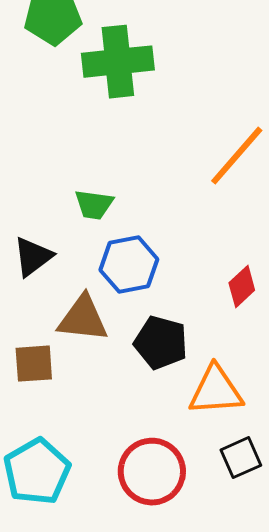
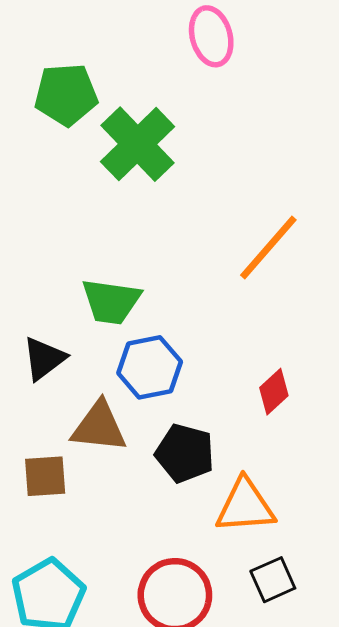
green cross: (118, 62) -> (138, 144), turned -38
green trapezoid: (94, 205) -> (111, 301), size x1.4

